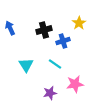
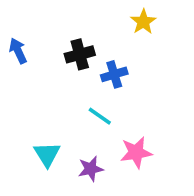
yellow star: (79, 23) -> (143, 22), moved
cyan triangle: (26, 65) -> (47, 154), moved

